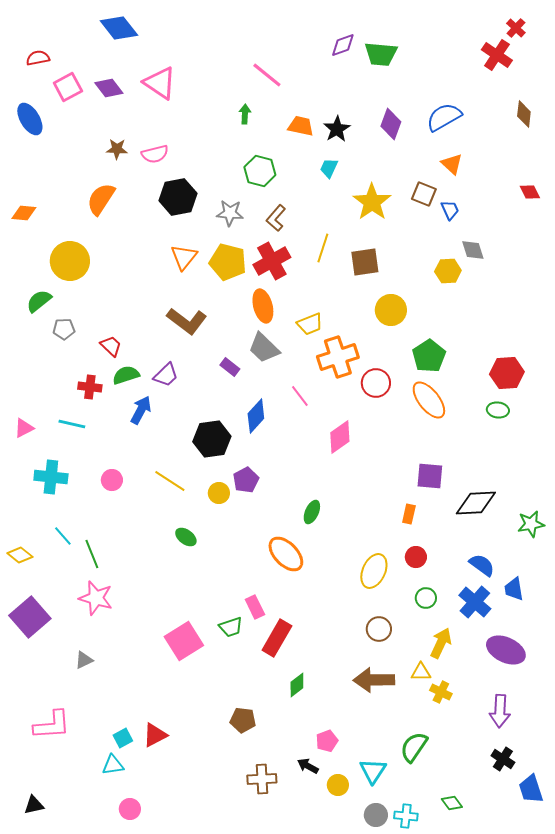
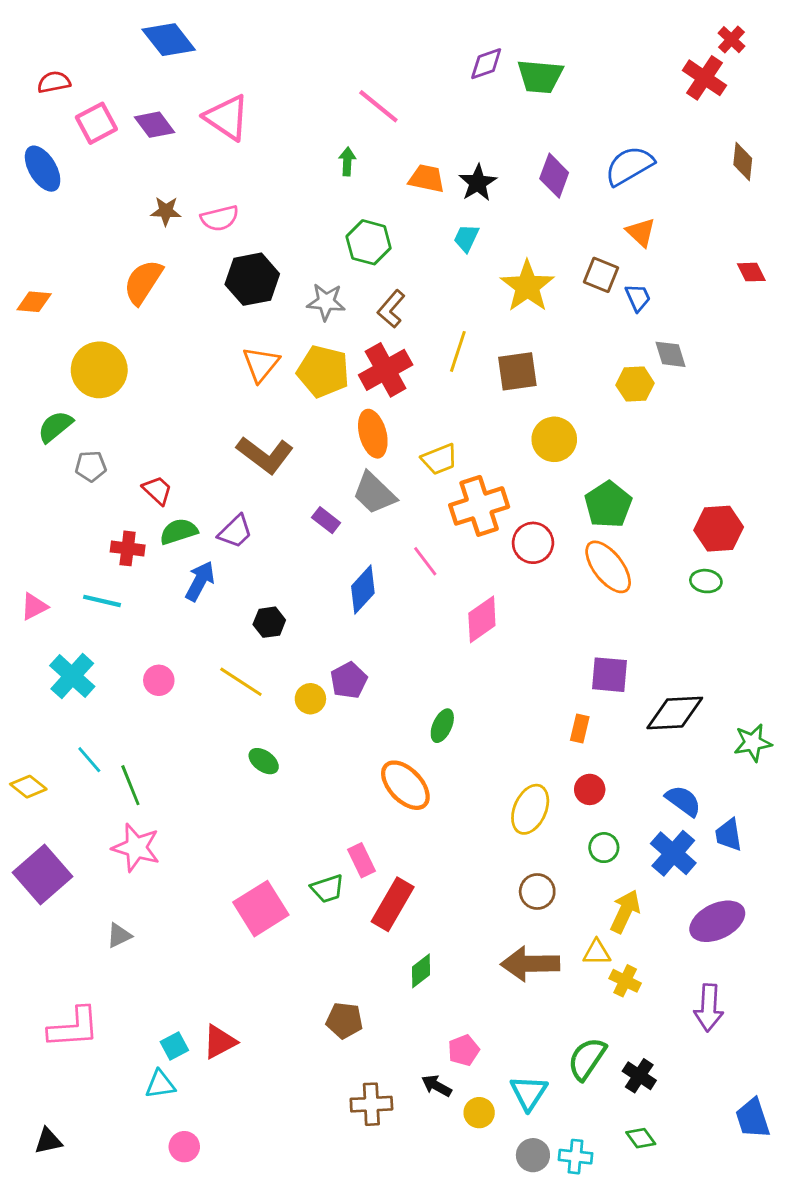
black hexagon: (212, 439) -> (269, 622), moved, size x0.6
cyan cross: (51, 477) -> (72, 676), turned 36
purple ellipse: (506, 650) -> (717, 921), turned -51
black cross: (503, 759) -> (639, 1076), moved

